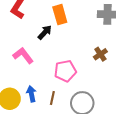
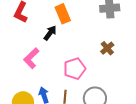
pink L-shape: (23, 56) -> (31, 58), turned -90

